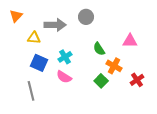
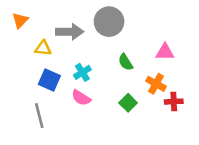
gray circle: (86, 17) -> (109, 22), size x1.5
orange cross: (114, 66) -> (156, 84), moved
red cross: (137, 80) -> (174, 102), turned 32

